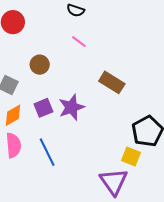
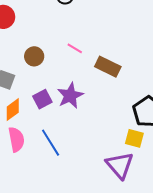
pink line: (79, 42) -> (75, 48), moved

